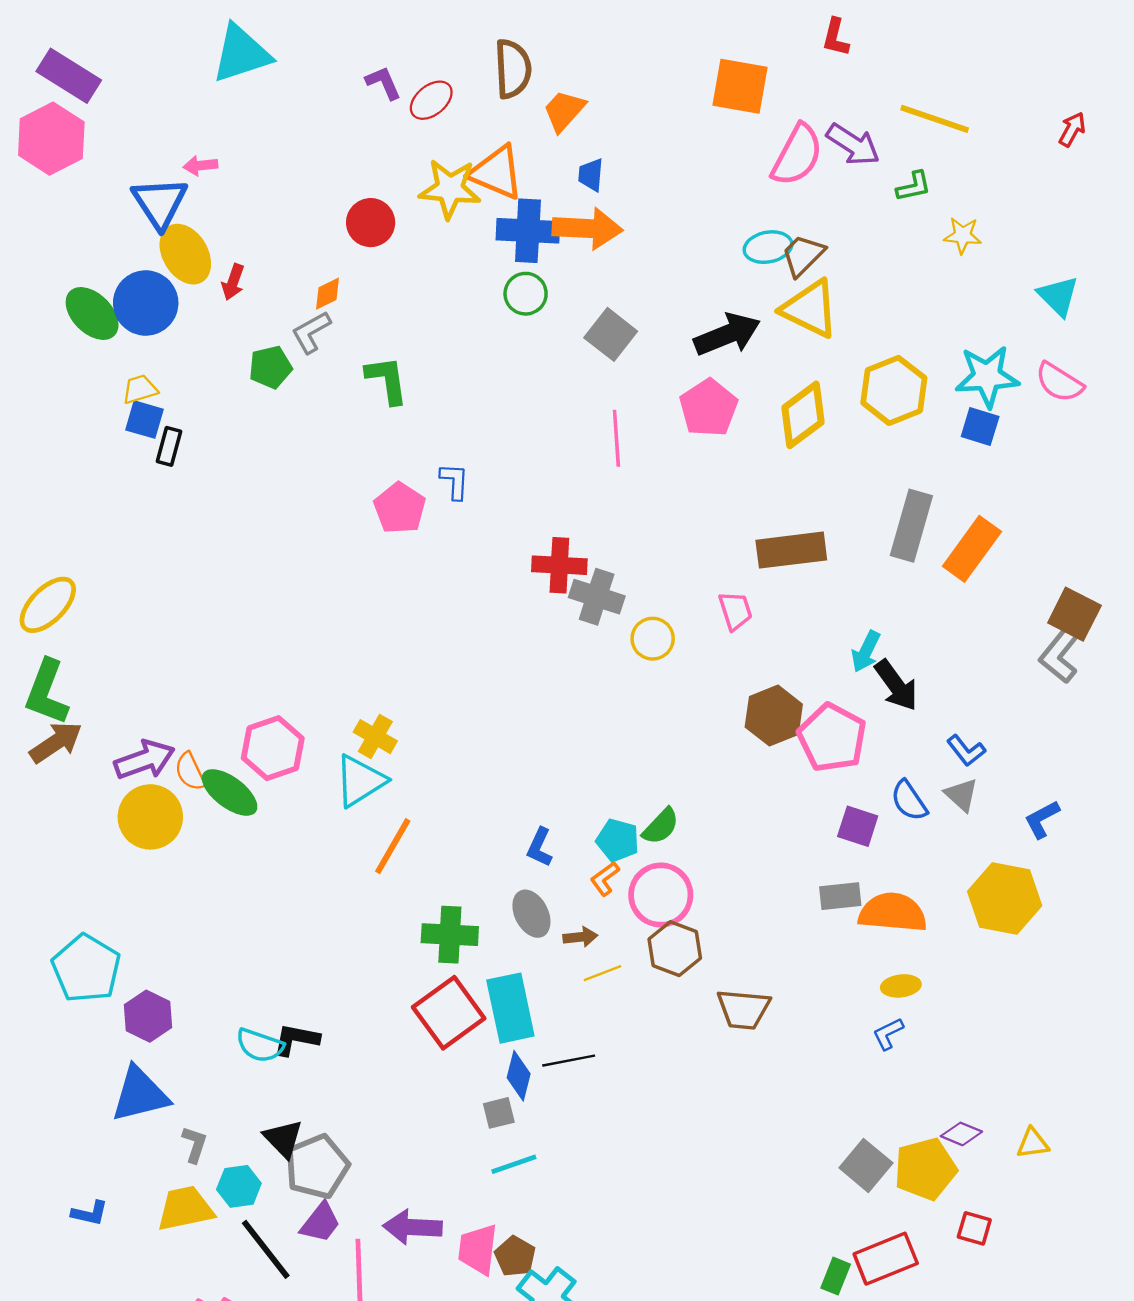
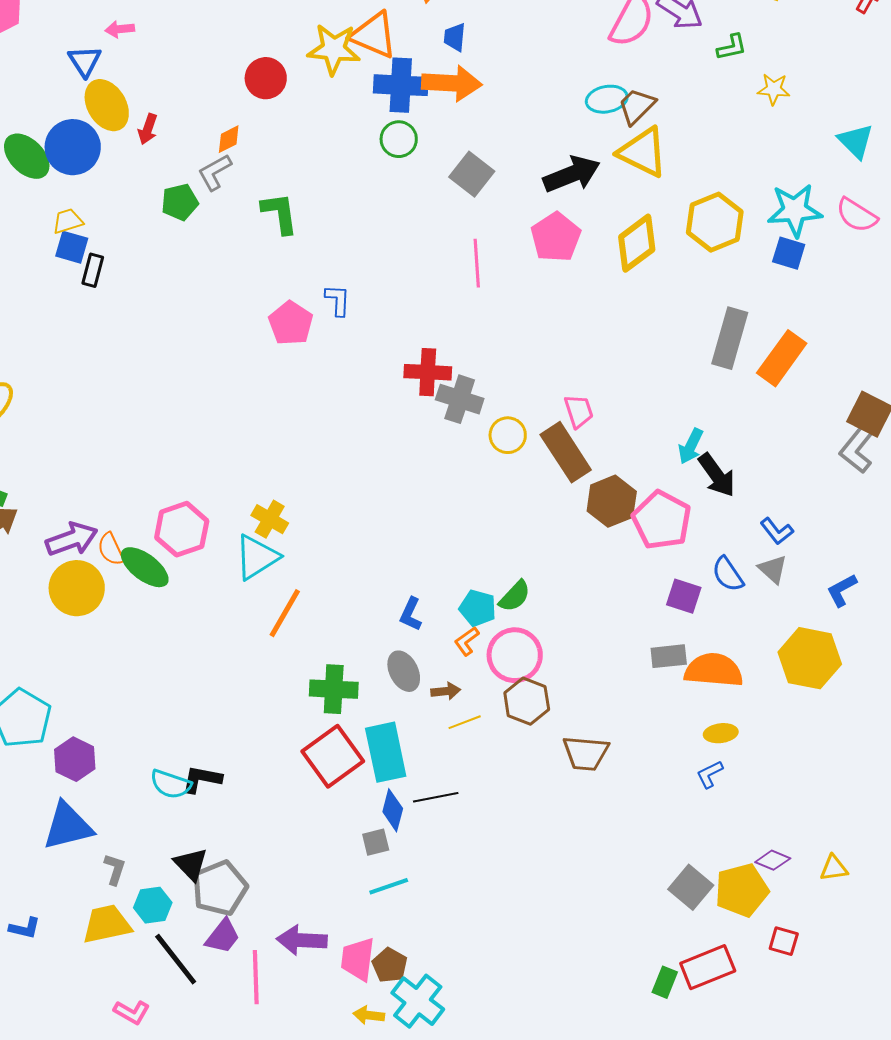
blue triangle: (160, 203) -> (85, 61), size x0.7
brown rectangle: (791, 550) -> (566, 452), moved, turned 64

